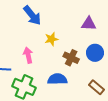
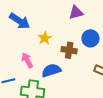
blue semicircle: (57, 79) -> (51, 70), moved

